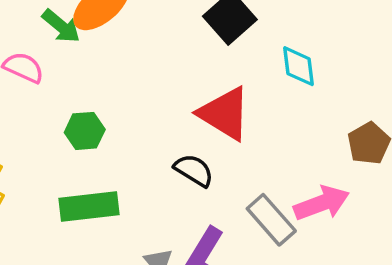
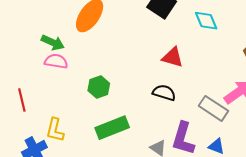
green arrow: (61, 26) -> (53, 43), moved
red triangle: (224, 114) -> (173, 57), size x0.7

